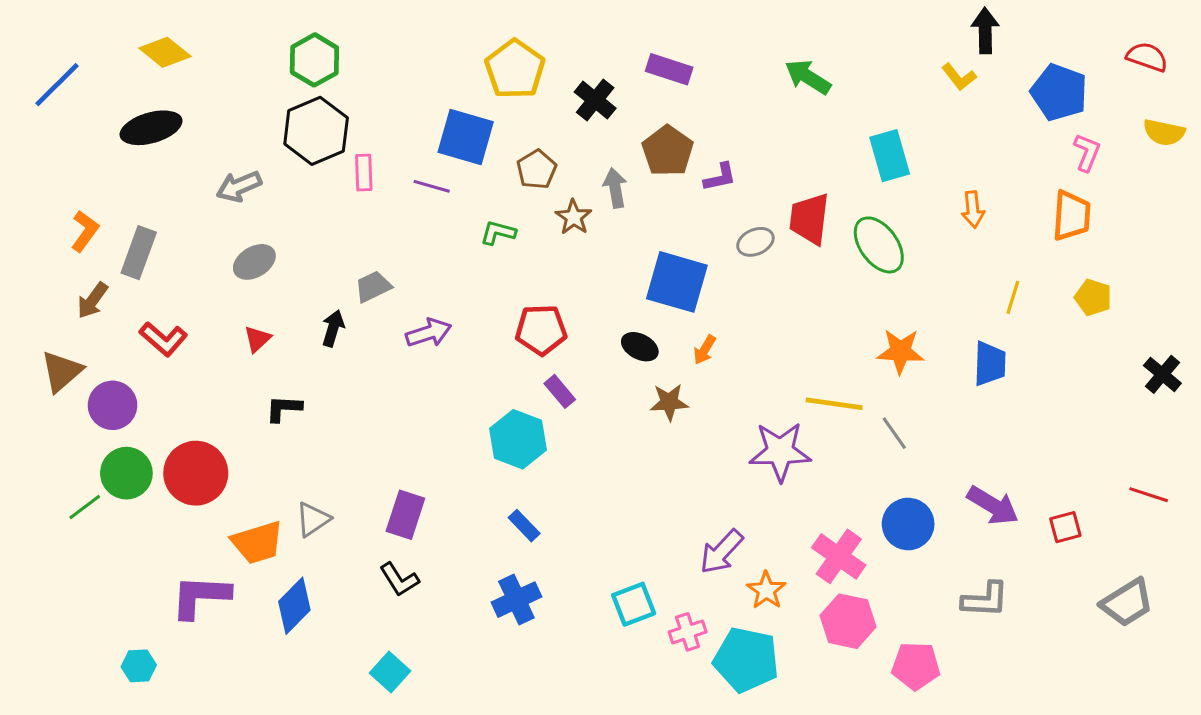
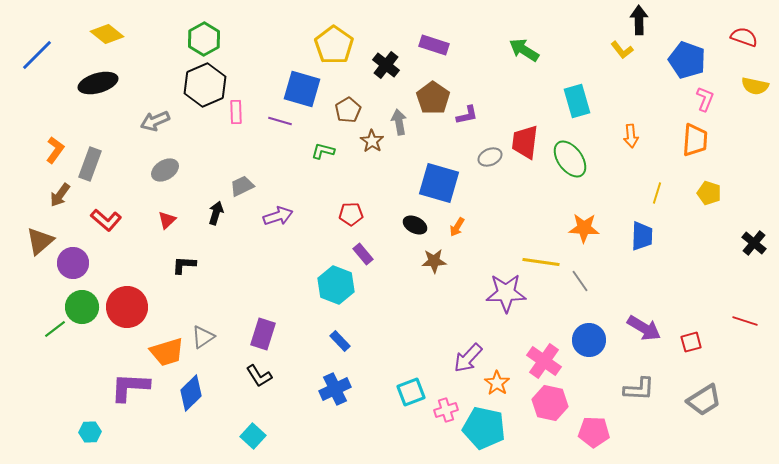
red pentagon: (541, 330) -> (351, 214), size x0.7
gray trapezoid: (1127, 603) -> (704, 400), moved

